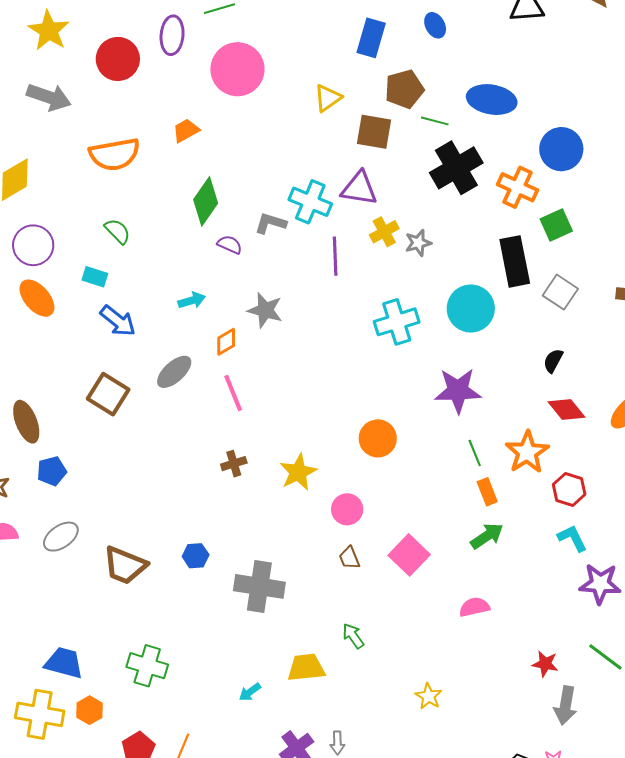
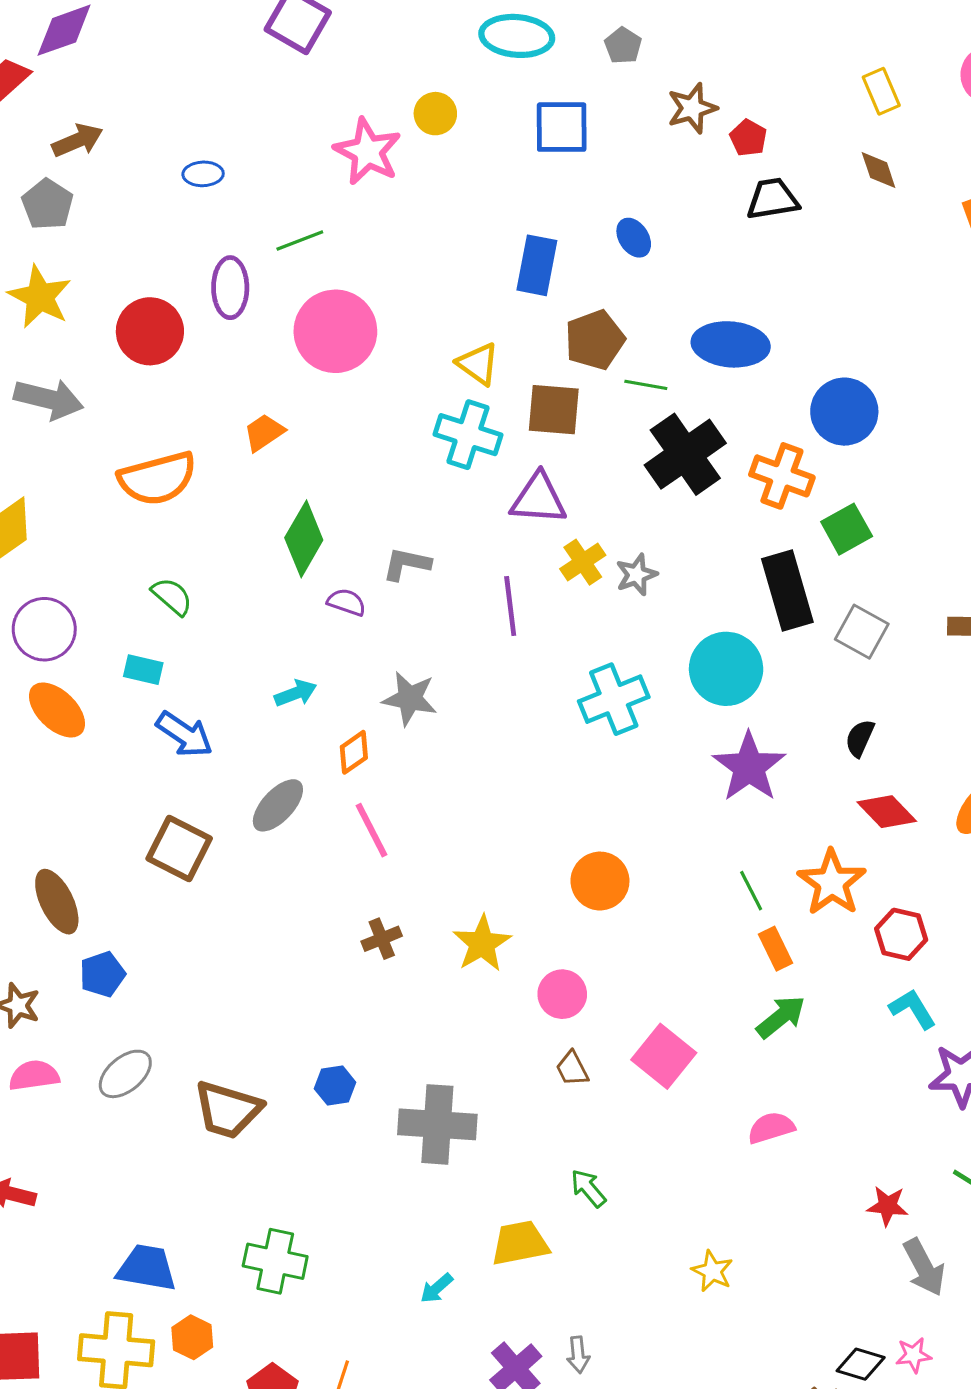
yellow triangle: (328, 98) -> (478, 364), turned -44
cyan cross: (310, 202) -> (468, 435), moved
purple star: (458, 391) -> (749, 767), moved, turned -30
gray arrow: (565, 706) -> (924, 1267), turned -33

